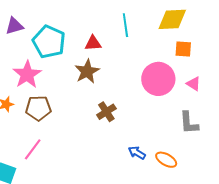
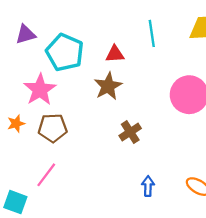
blue arrow: (137, 153) -> (148, 186), moved, turned 60

